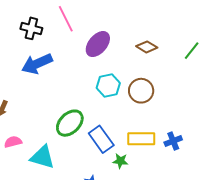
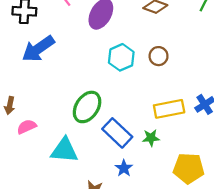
brown circle: (141, 91) -> (159, 56), size x0.7
blue rectangle: (101, 139) -> (117, 133), moved
pink semicircle: (13, 142) -> (27, 127), moved

